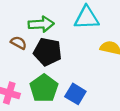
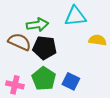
brown semicircle: (19, 43) -> (20, 42), size x1.6

